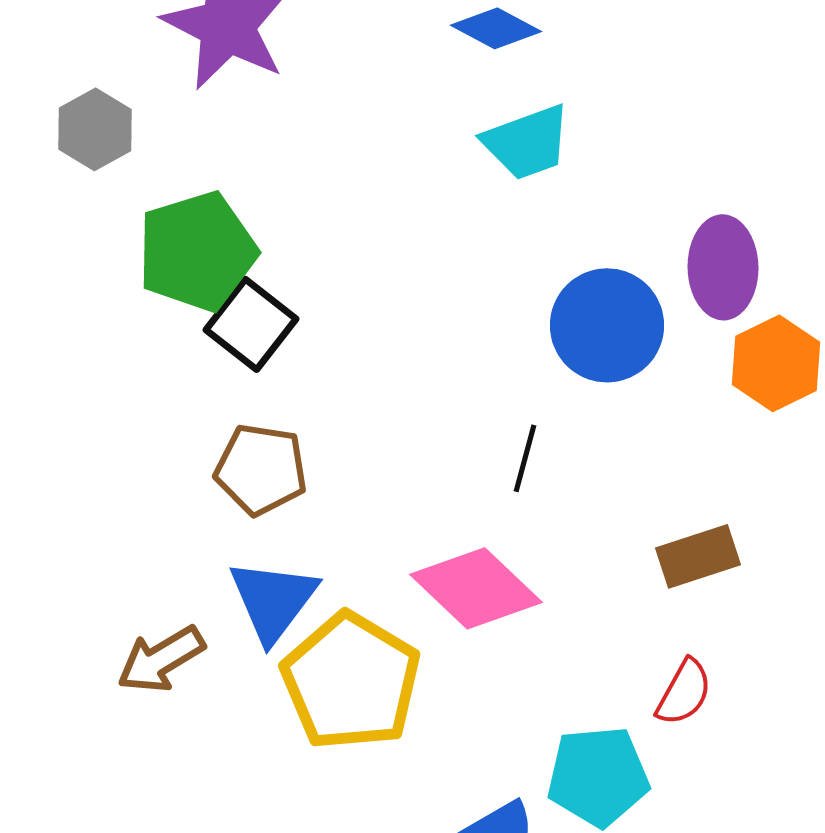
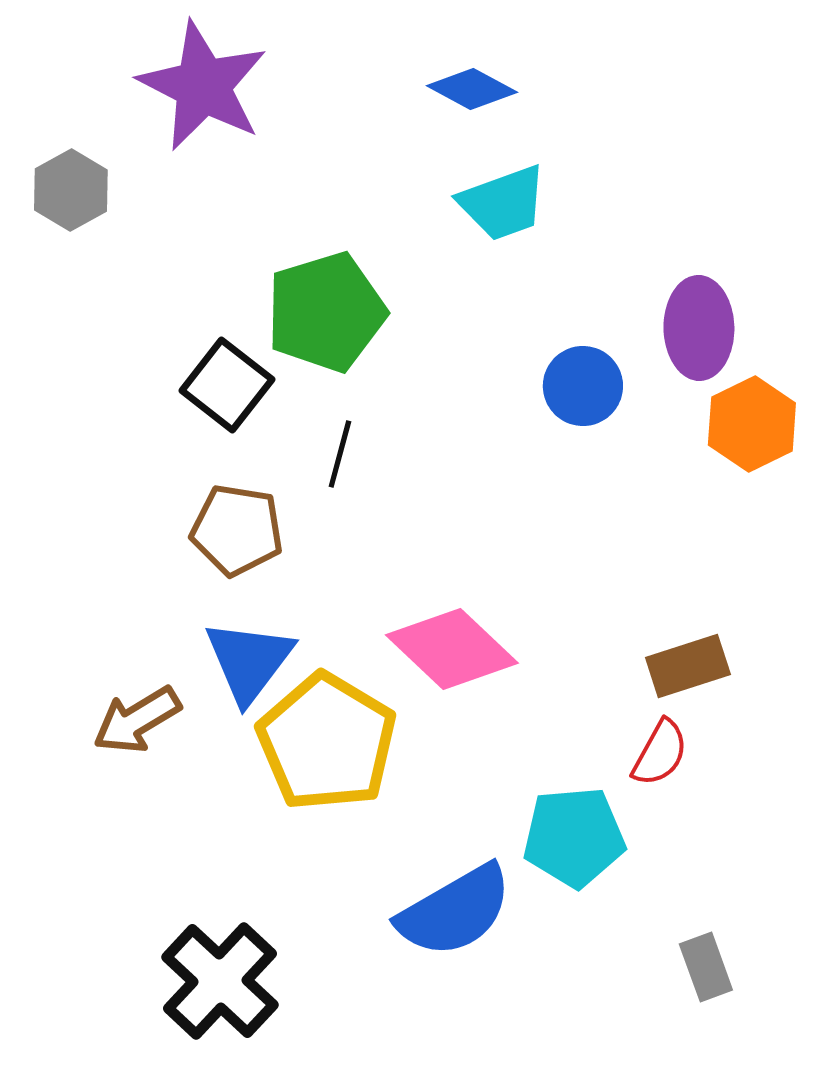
green pentagon: (197, 251) -> (326, 312), moved
blue circle: (607, 325) -> (583, 386), size x0.7
black line: (525, 458) -> (340, 454), moved
brown rectangle: (698, 556) -> (688, 666), moved

